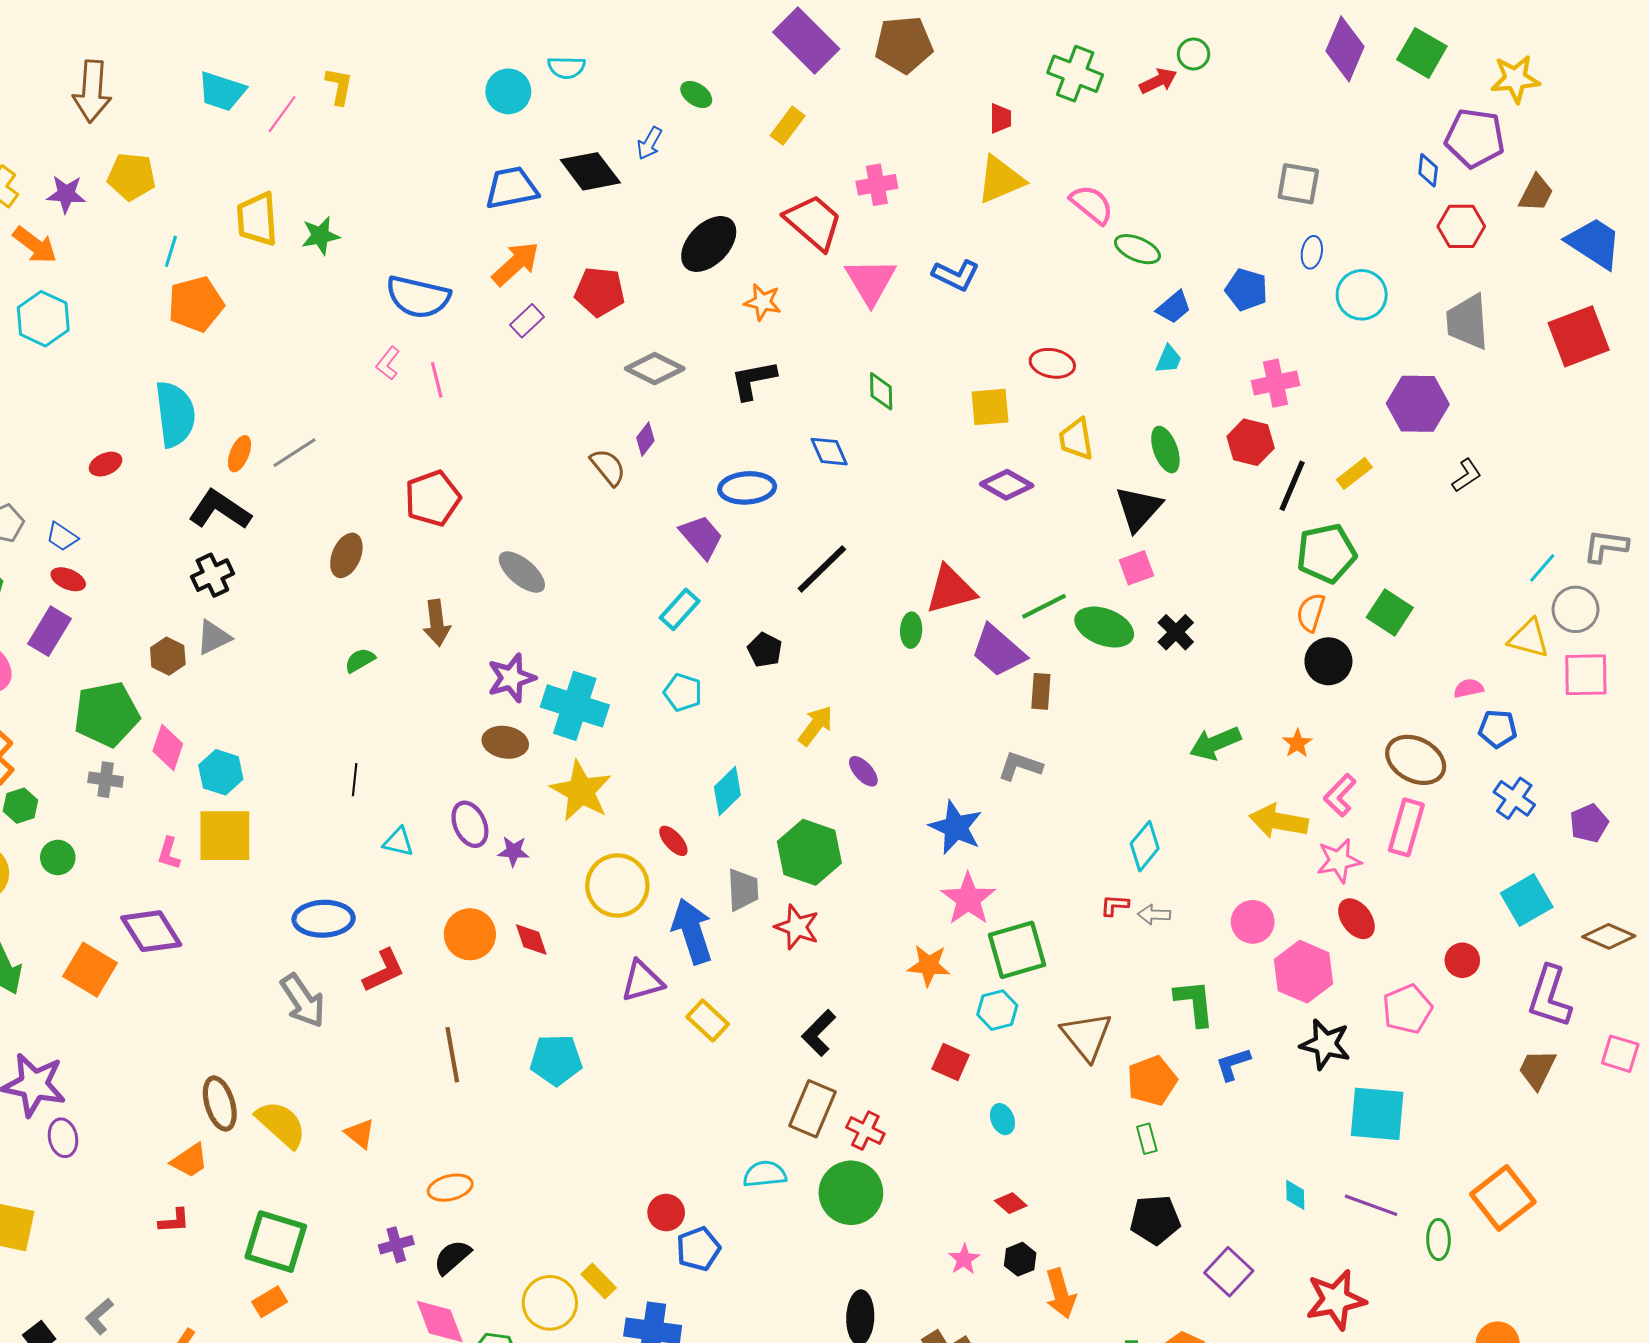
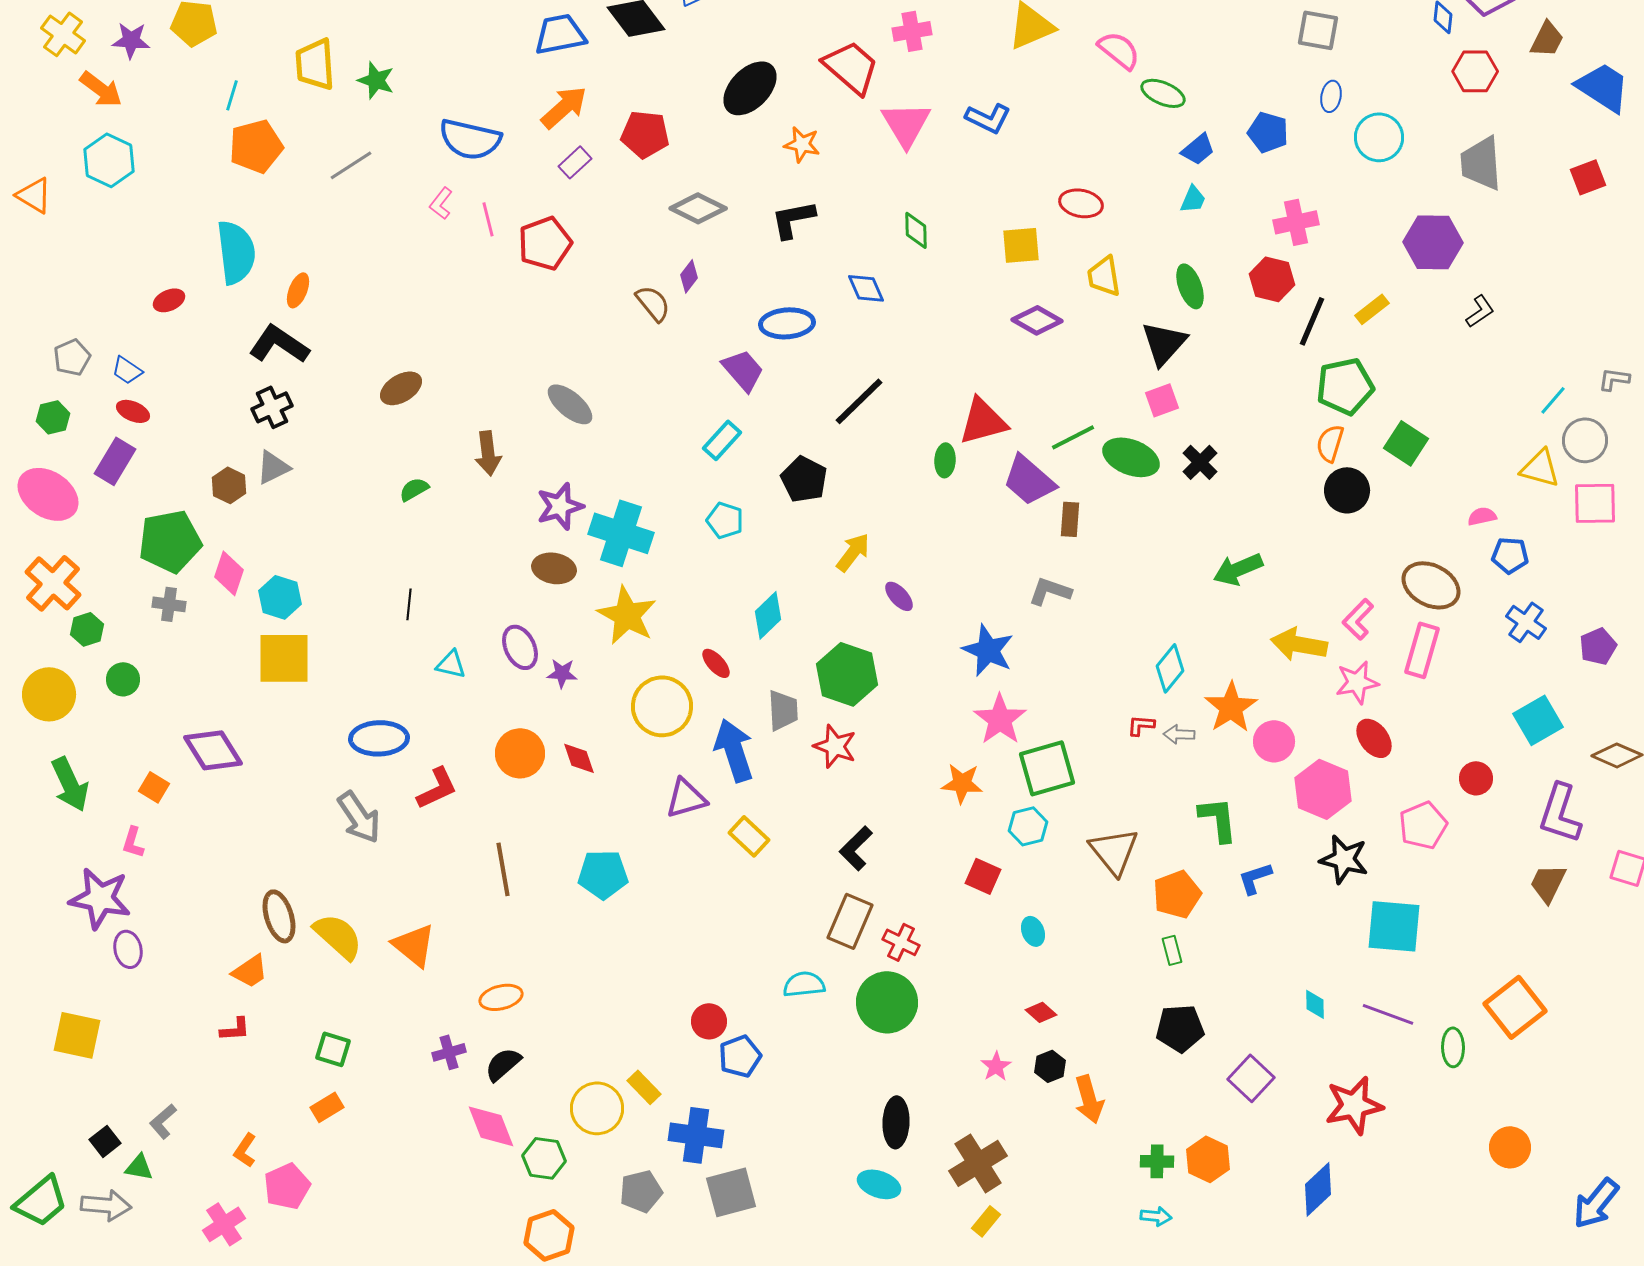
green star: (320, 236) -> (376, 80), turned 30
red square: (1579, 336) -> (1588, 177), size x0.6
gray line: (294, 453) -> (351, 165), moved
red pentagon: (433, 498) -> (545, 243), moved
gray L-shape: (1606, 546) -> (1614, 379), size x0.7
brown ellipse: (346, 555) -> (401, 388), turned 36
black pentagon: (765, 650) -> (804, 479), size x1.4
orange star: (1297, 743) -> (1231, 707), moved, size x1.8
pink L-shape: (169, 853) -> (133, 842), moved
orange square: (90, 970) -> (154, 787), size x0.6
orange triangle: (360, 1134) -> (414, 945), size x1.5
green square: (276, 1242) -> (333, 1049), size x0.6

